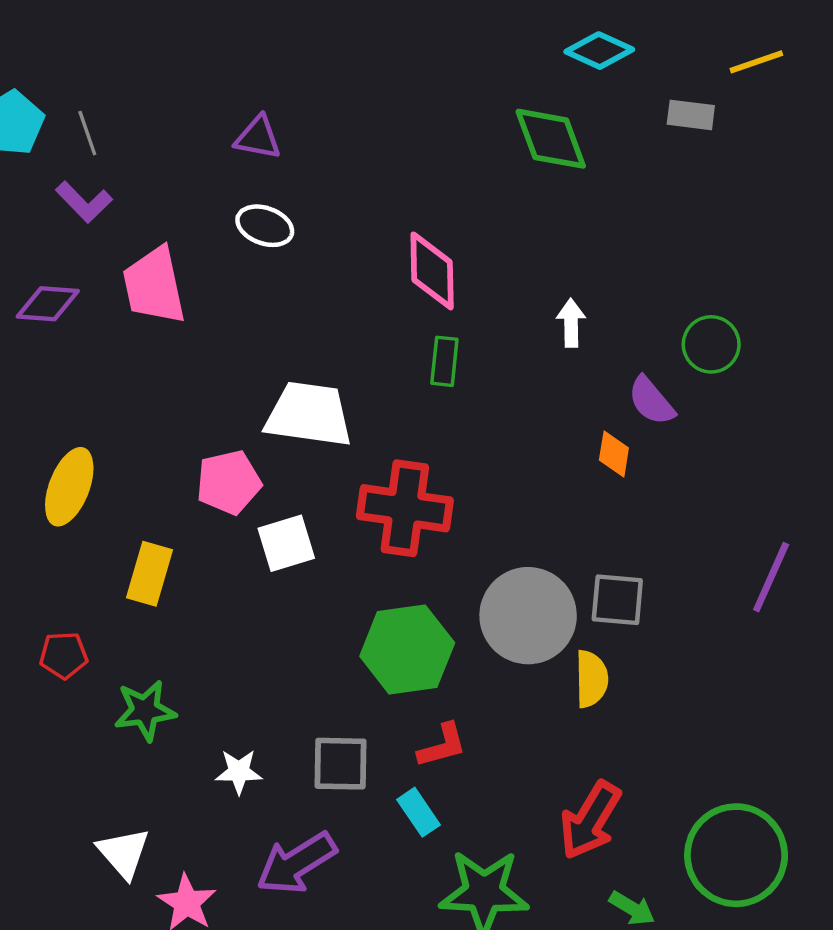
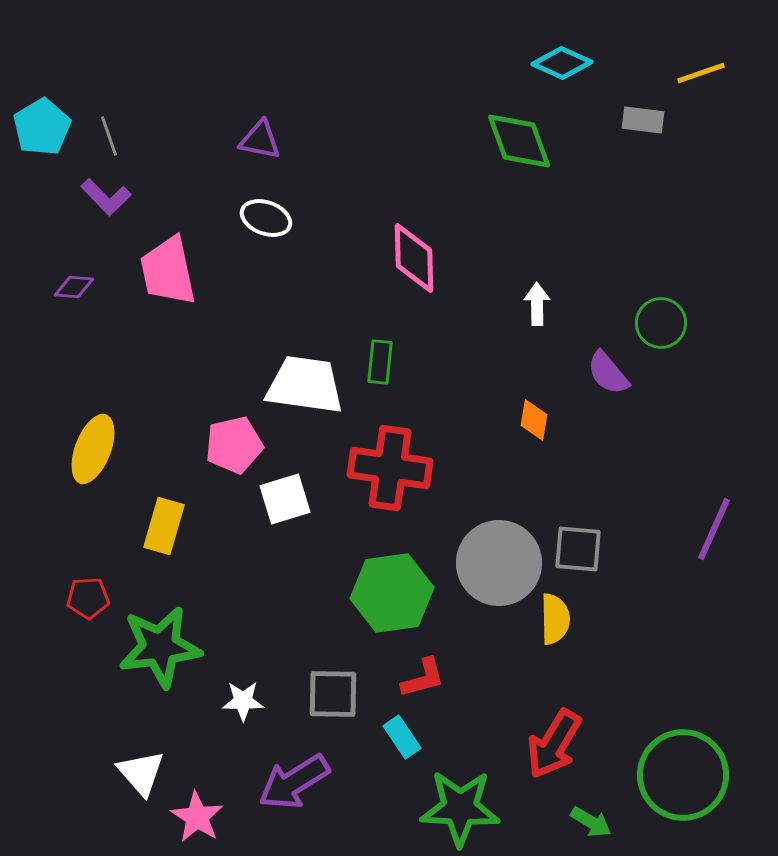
purple diamond: (48, 304) -> (74, 287), size x0.7
green rectangle: (444, 361) -> (380, 362), moved
orange diamond: (614, 454) -> (534, 420), moved
green star: (145, 711) -> (160, 647), size x1.5

